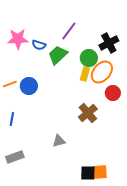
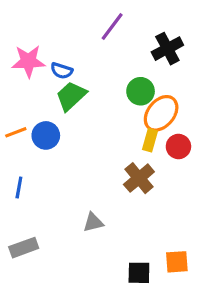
purple line: (69, 31) -> (112, 26), moved
black cross: (109, 43) -> (167, 49), moved
green trapezoid: (58, 55) -> (71, 96), moved
yellow rectangle: (85, 74) -> (150, 140), moved
orange square: (100, 172) -> (177, 262), moved

